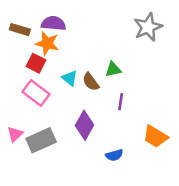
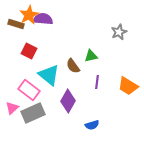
gray star: (148, 27) -> (119, 32), moved, size x0.7
orange star: (47, 43) -> (29, 15), moved, turned 30
cyan triangle: (70, 78) -> (49, 75), moved, size x1.6
pink rectangle: (36, 93) -> (29, 90), moved
orange trapezoid: (155, 137) -> (128, 86), moved

